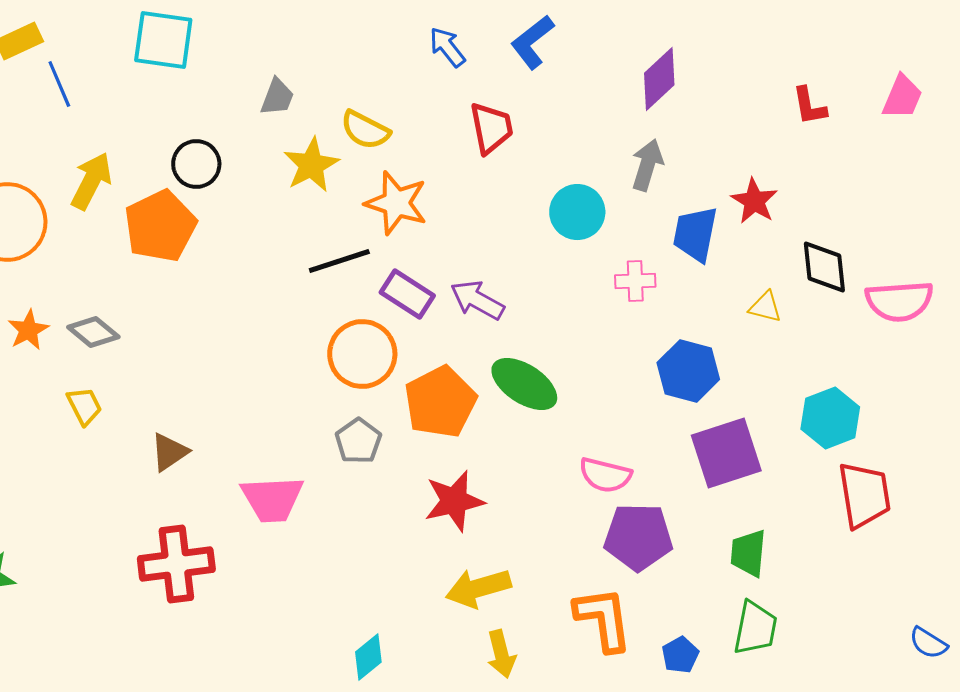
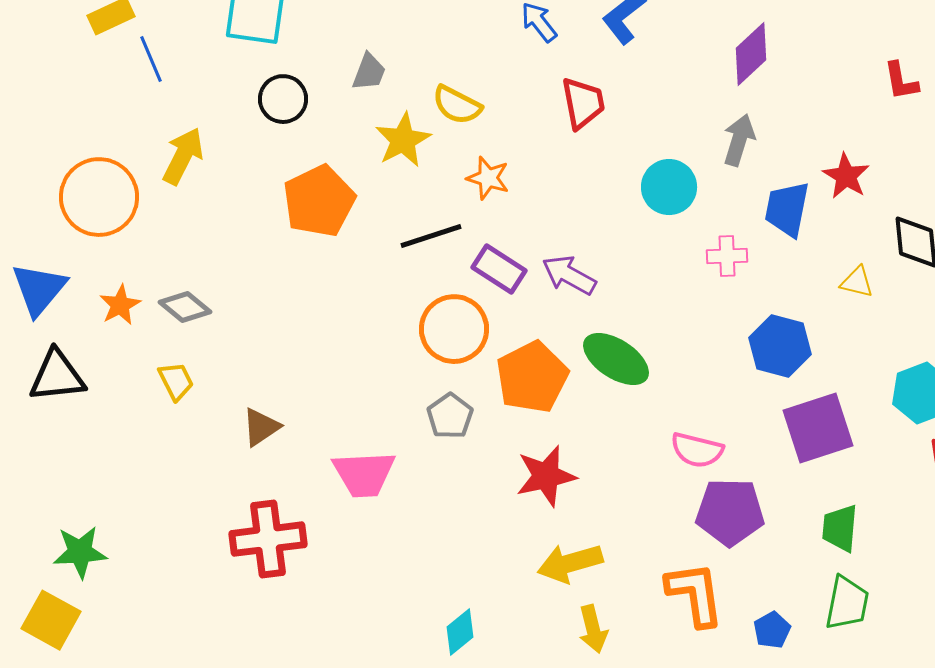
black circle: (196, 164) -> (283, 99), moved
orange star: (396, 203) -> (488, 178), size x0.7
orange pentagon: (160, 226) -> (319, 201), moved

